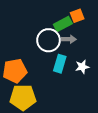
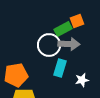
gray arrow: (69, 39) -> (69, 44), size x1.5
white star: (82, 67) -> (82, 80), moved

